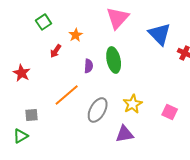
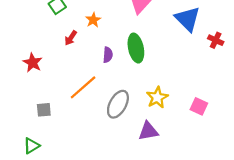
green triangle: (21, 136) -> (31, 146), moved

